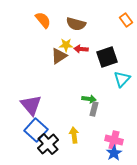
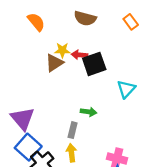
brown semicircle: (76, 24) -> (85, 18), moved
black square: (107, 57) -> (94, 64), moved
gray rectangle: (94, 109) -> (73, 130), moved

